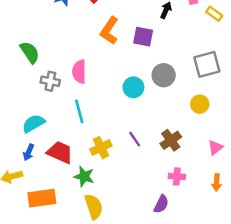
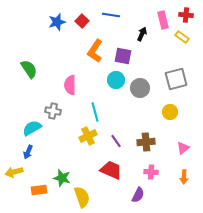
gray cross: (50, 81) -> (53, 111), moved
cyan circle: (133, 87) -> (116, 80), moved
cyan line: (79, 111) -> (95, 112), moved
brown cross: (171, 140) -> (146, 142), turned 30
yellow cross: (101, 148) -> (88, 136), moved
red trapezoid: (60, 152) -> (111, 170), moved
green star: (84, 176) -> (62, 178), moved
orange rectangle: (42, 198) -> (39, 190), size x0.7

